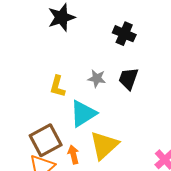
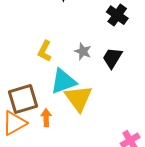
yellow triangle: (104, 145) -> (79, 98), moved, turned -36

